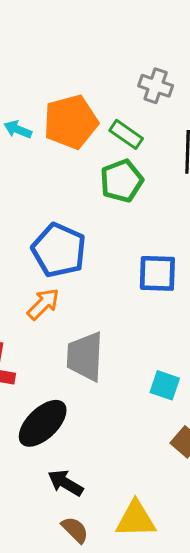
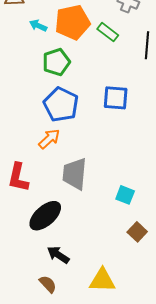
green pentagon: (122, 181) -> (56, 62), moved
blue square: (157, 273) -> (116, 98), moved
brown semicircle: (75, 530) -> (48, 284), moved

